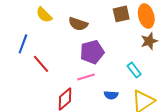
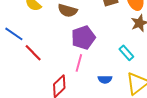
blue line: (23, 44) -> (14, 34), turned -72
pink line: (86, 77) -> (79, 63), turned -54

